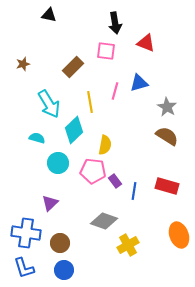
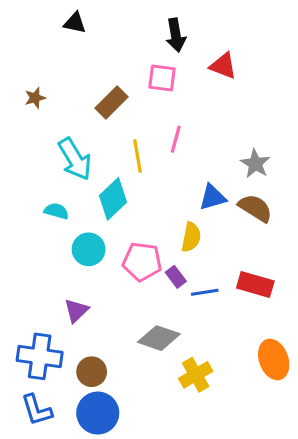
blue triangle: (139, 83) -> (212, 197), moved
yellow semicircle: (105, 145) -> (191, 237), moved
blue line: (134, 191) -> (205, 292), turned 72
blue circle: (64, 270) -> (98, 413), size x1.4

